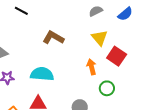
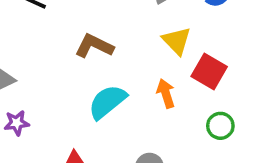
cyan semicircle: (42, 74) -> (107, 102), moved, turned -40
green circle: (107, 88) -> (220, 126), moved

